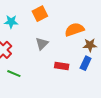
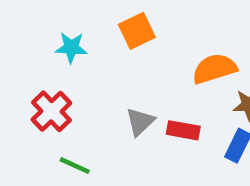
gray triangle: (42, 44) -> (140, 122), moved
red rectangle: (62, 66) -> (183, 130), moved

